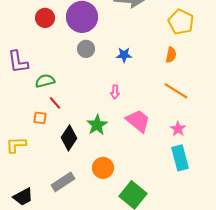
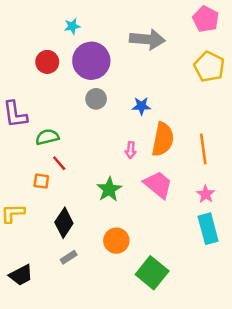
orange semicircle: (171, 55) -> (163, 139), moved, size x1.8
orange line: (176, 91) -> (203, 149), turned 50
black diamond: (69, 138) -> (64, 223), moved
gray rectangle: (63, 182) -> (69, 257), size x0.6

